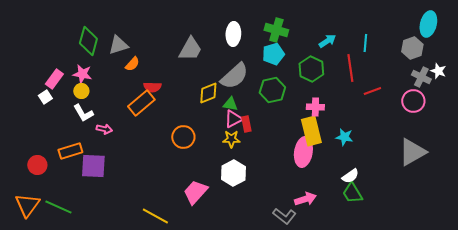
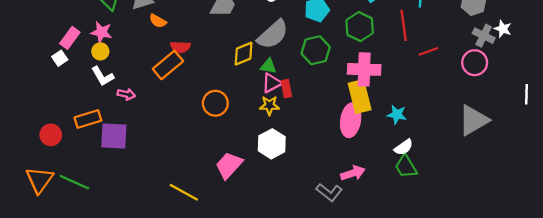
orange semicircle: (132, 64) -> (158, 21), turned 77
pink cross: (315, 107) -> (364, 69), size x1.6
cyan star: (344, 137) -> (397, 115), moved

